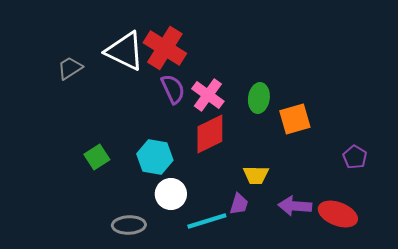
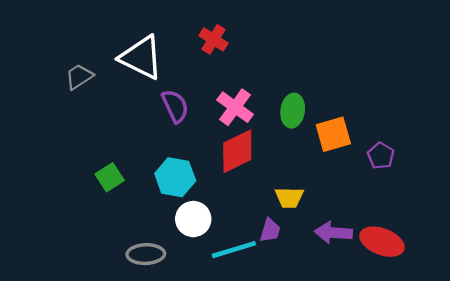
red cross: (165, 48) -> (214, 39), moved, size x0.6
purple semicircle: (173, 89) -> (175, 106), moved
purple pentagon: (355, 157) -> (381, 156), moved

